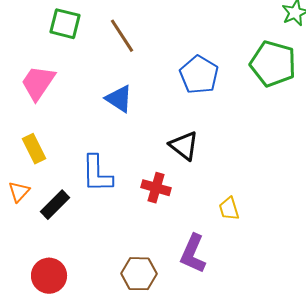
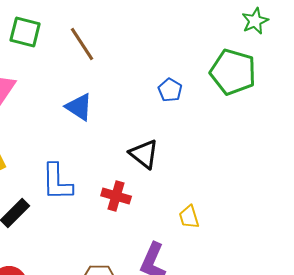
blue pentagon: (199, 75) -> (170, 90), moved, size x0.6

